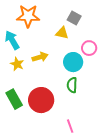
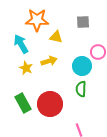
gray square: (74, 18) -> (83, 22), turned -32
yellow triangle: (62, 33) -> (56, 37), moved

